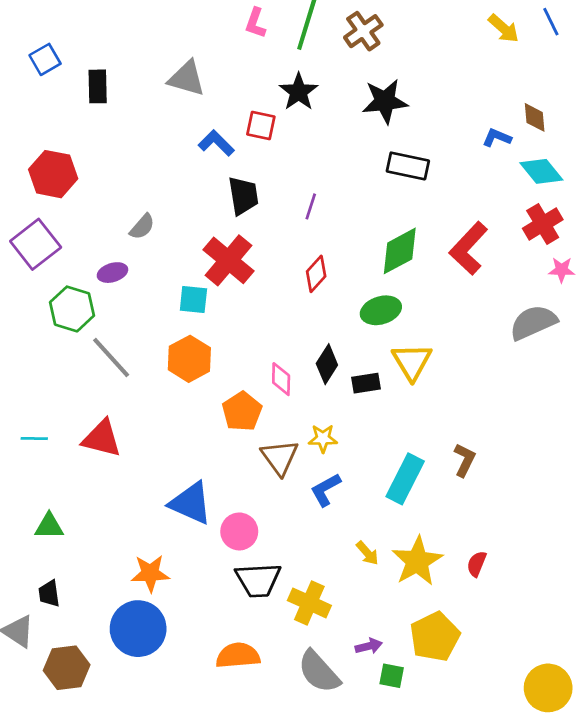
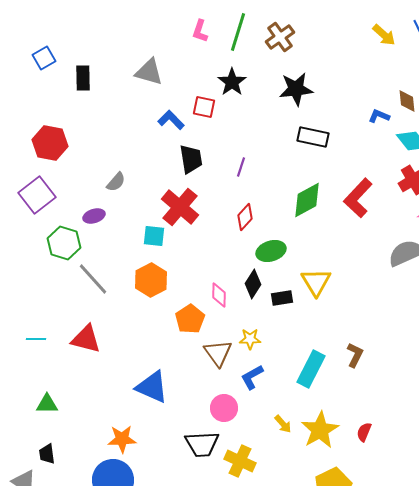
green ellipse: (381, 310) -> (271, 251), moved
pink circle: (239, 531) -> (224, 408), moved

